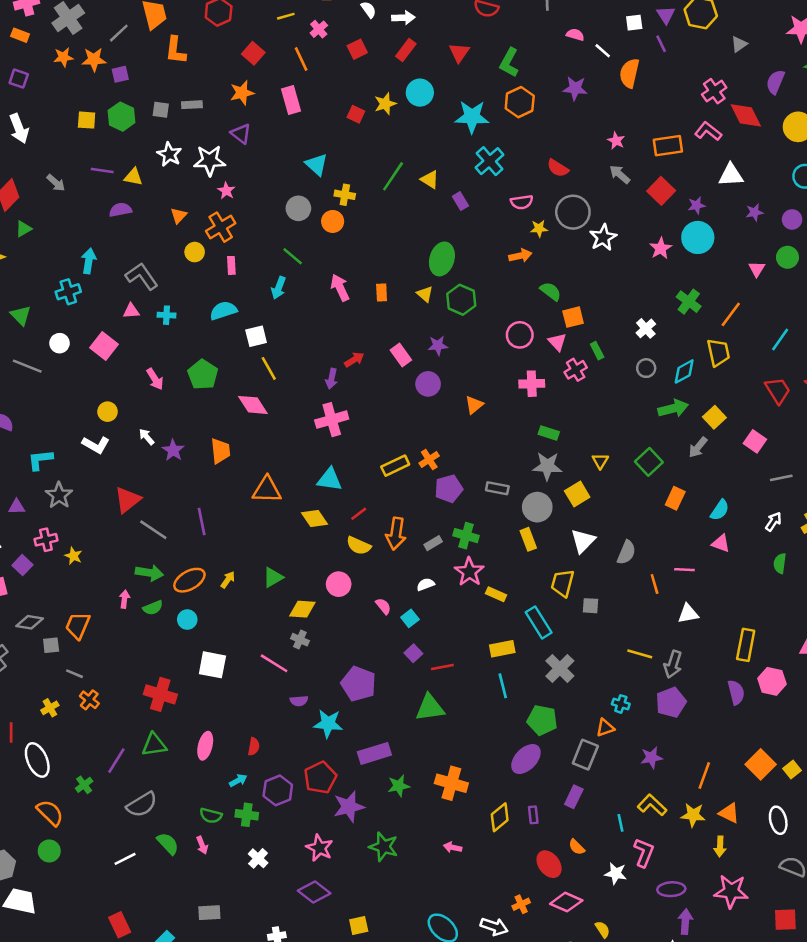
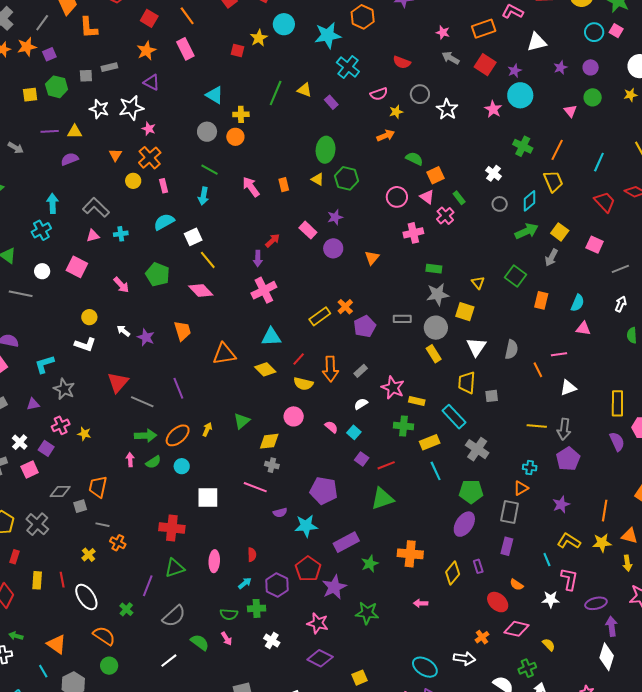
gray circle: (573, 212) -> (420, 94), size x0.7
yellow square: (577, 494) -> (465, 312), turned -30
green cross: (466, 536) -> (403, 426), moved

